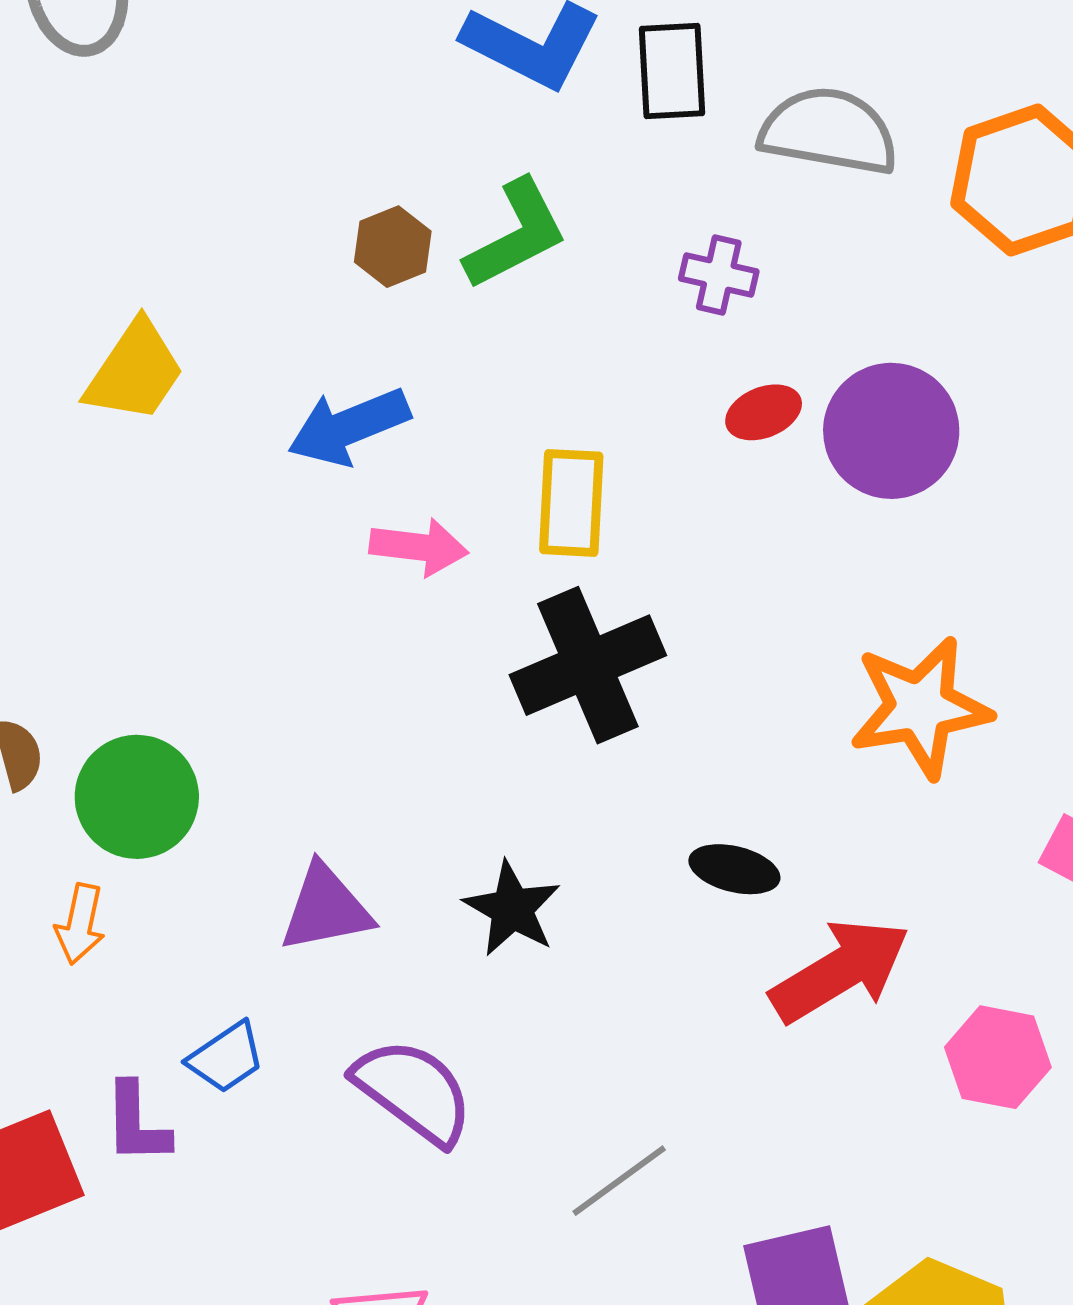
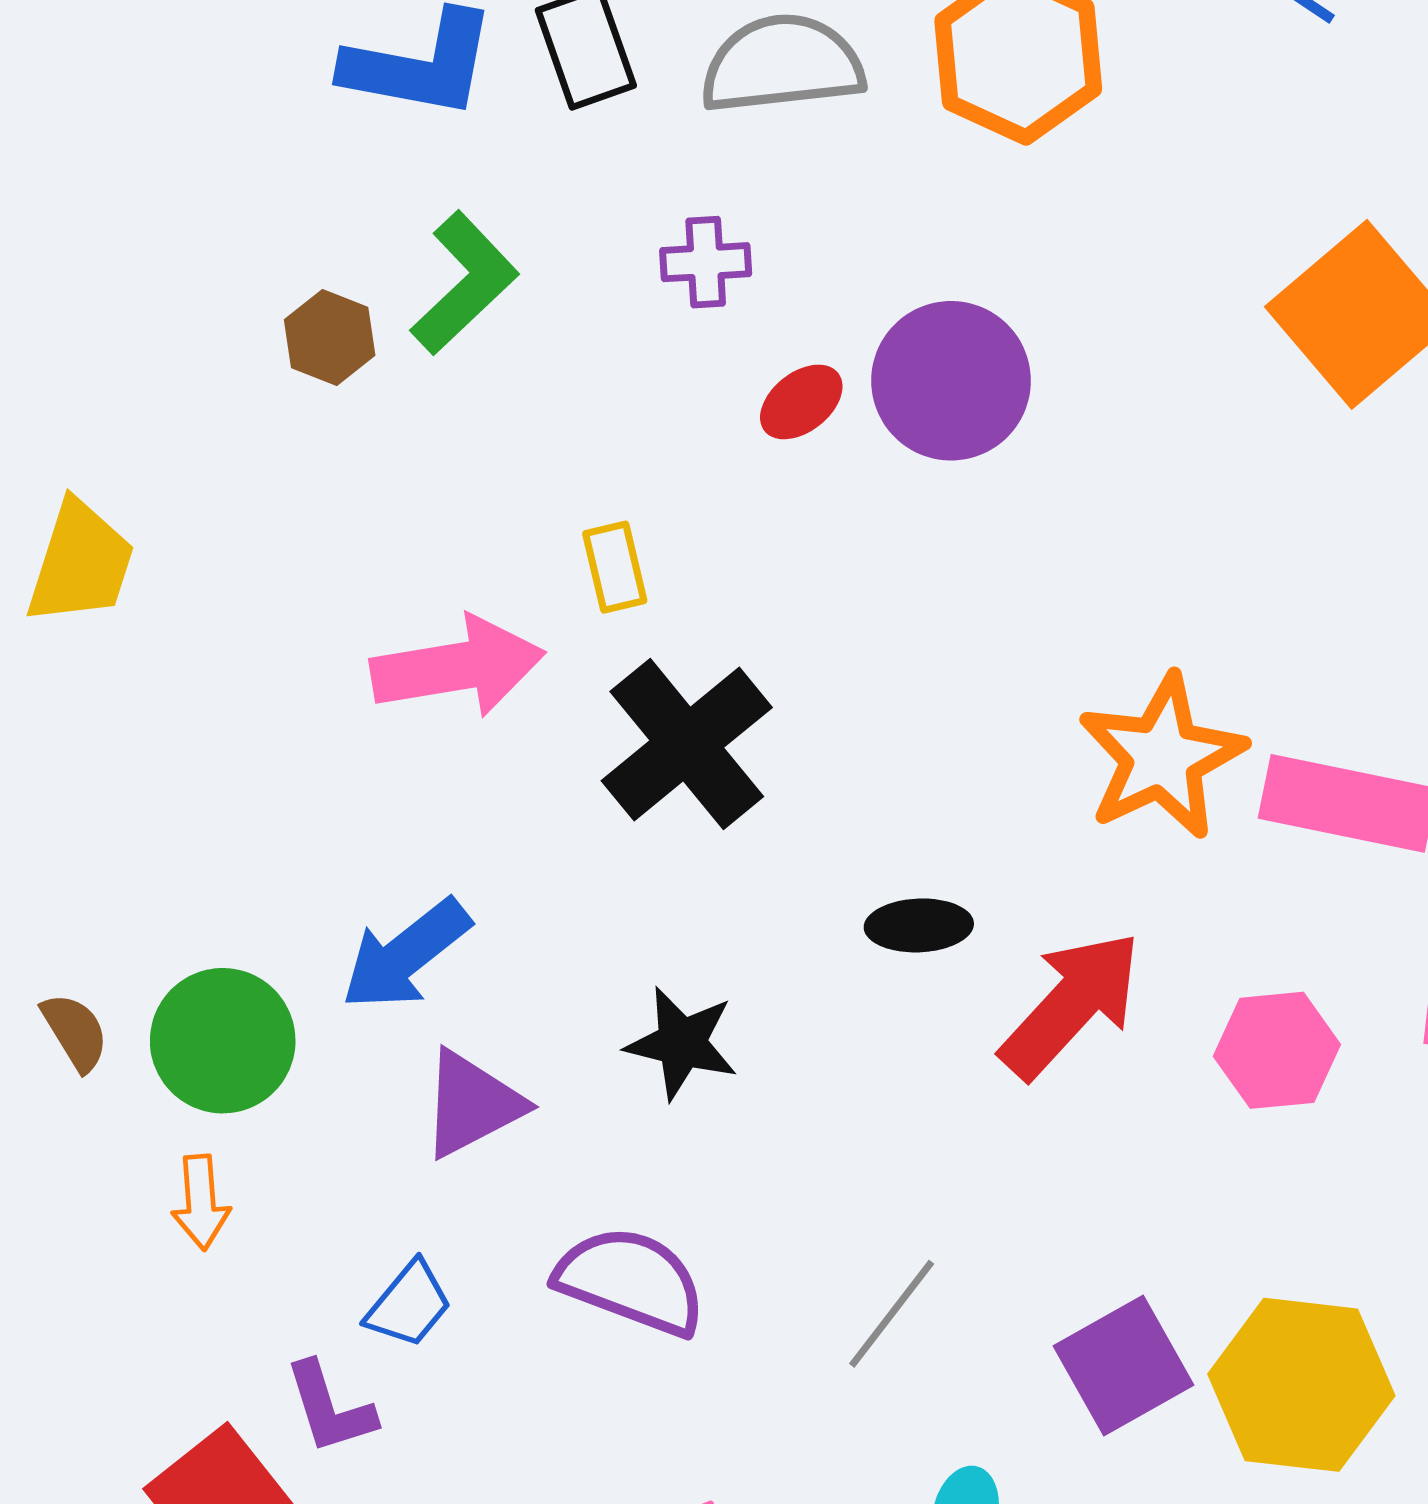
blue arrow: (349, 427) -> (406, 955), moved
yellow rectangle: (571, 503) -> (615, 567), size x0.7
pink arrow: (419, 547) -> (458, 667), size x1.5
orange star: (920, 707) -> (1162, 757), moved

